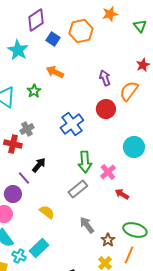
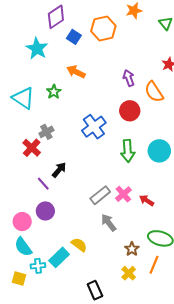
orange semicircle: (129, 91) -> (154, 92), turned -70
red cross: (13, 144) -> (32, 148), turned 30
green arrow: (85, 162) -> (128, 151), moved
pink cross: (108, 172) -> (123, 194), moved
purple circle: (13, 194) -> (45, 211), moved
yellow semicircle: (47, 212) -> (79, 245), moved
gray arrow: (87, 225) -> (109, 223), moved
cyan cross: (19, 256) -> (38, 266), turned -32

